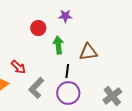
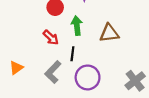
red arrow: (18, 67) -> (51, 37), moved
black line: (67, 71) -> (72, 54), moved

